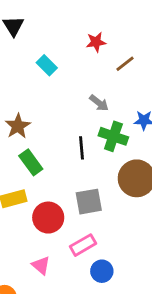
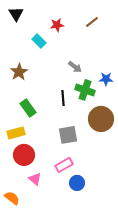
red star: (96, 42) -> (57, 25), moved
brown line: (125, 64) -> (92, 22), moved
brown star: (18, 126) -> (19, 72), moved
red circle: (48, 218) -> (24, 155), moved

